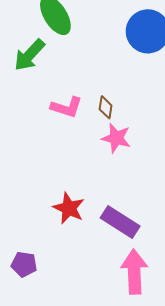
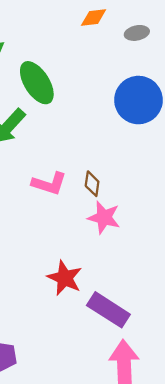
red star: (69, 208) -> (65, 278), moved

